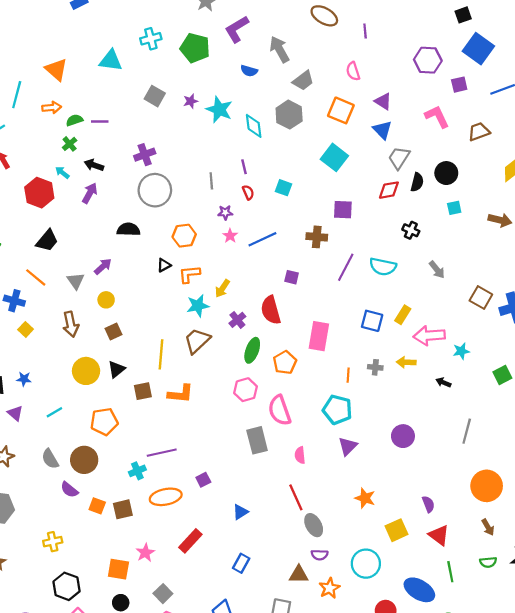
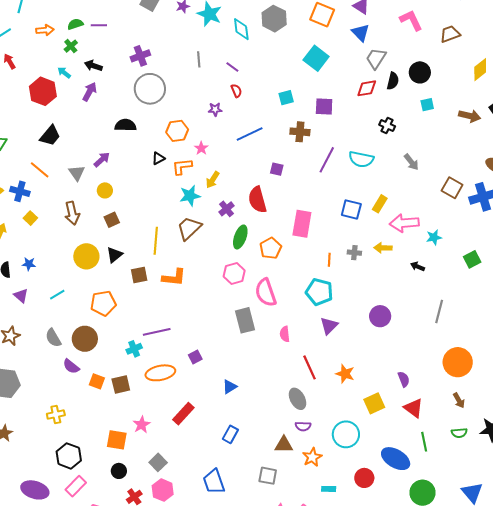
orange arrow: (52, 108) -> (45, 30), moved
purple line: (244, 167) -> (232, 67), turned -40
gray line: (211, 181) -> (199, 59), moved
cyan square: (284, 188) -> (286, 98), moved, turned -35
pink star: (230, 236) -> (201, 148), moved
red line: (296, 497) -> (310, 367), moved

